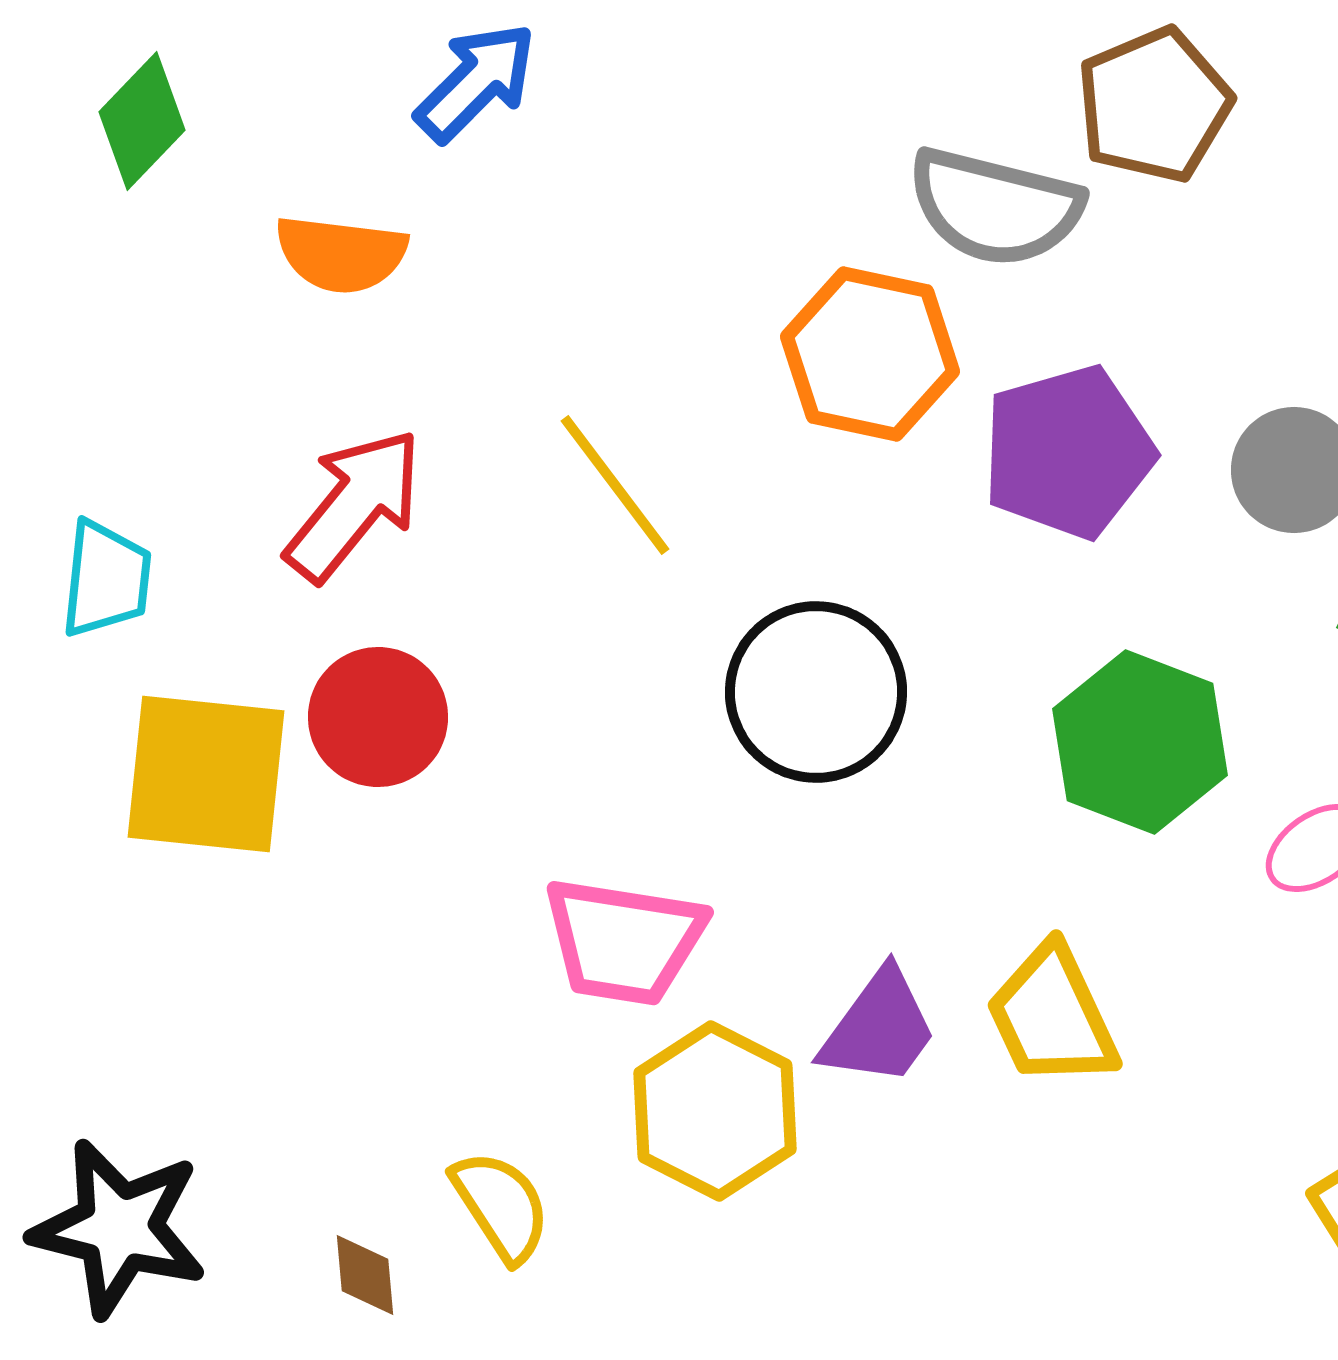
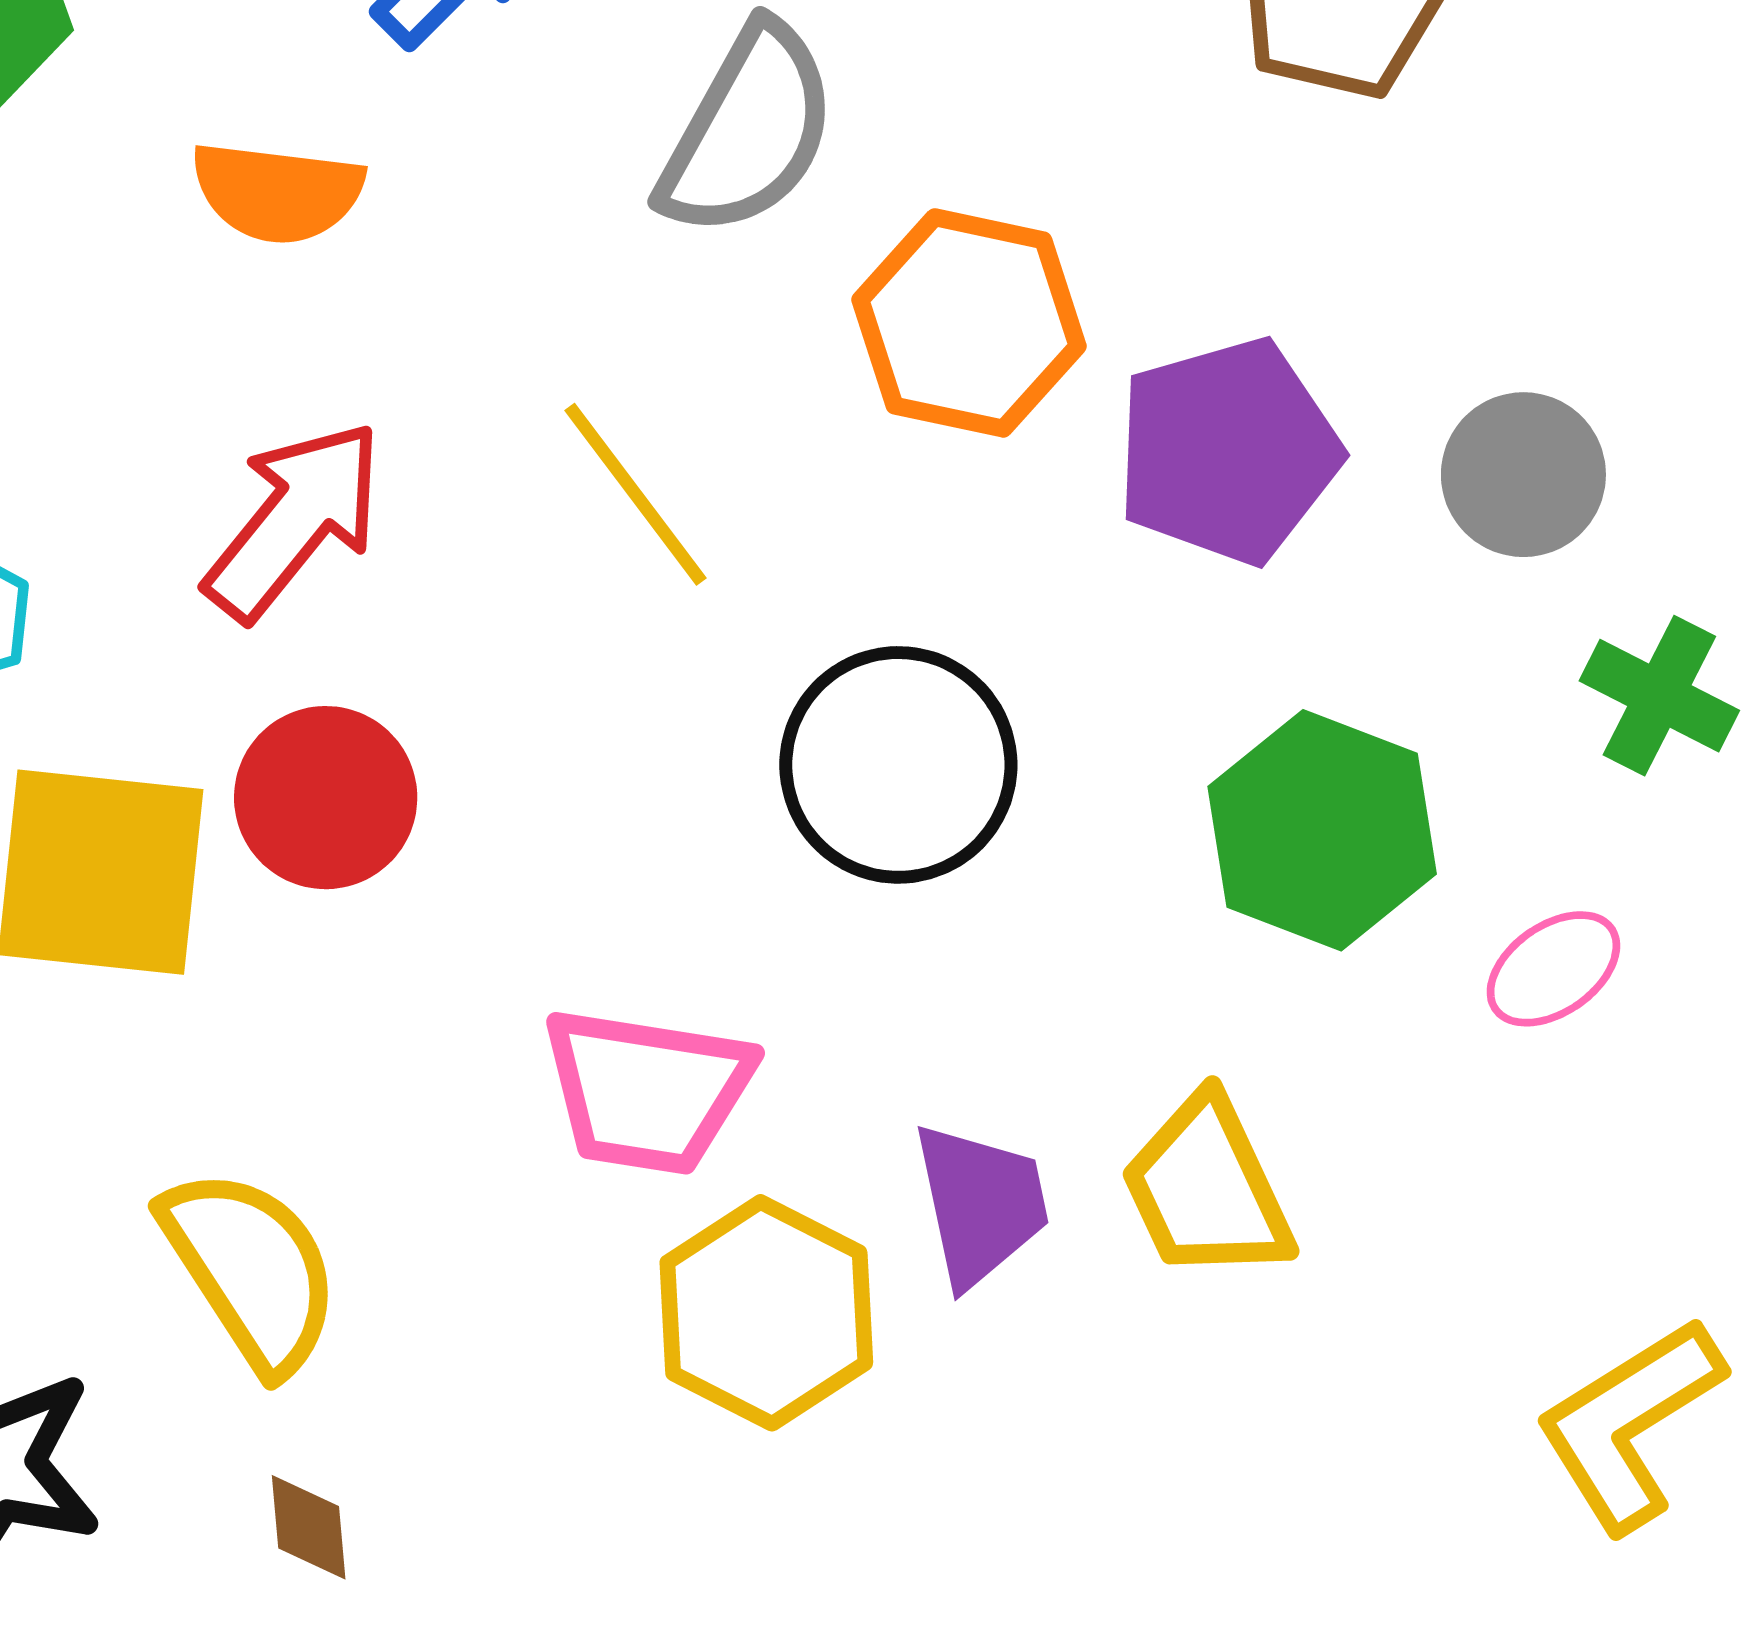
gray semicircle: (995, 207) -> (748, 131), moved, turned -75
purple trapezoid: (879, 1028) -> (981, 1204), turned -48
yellow semicircle: (501, 1206) -> (251, 1270), moved, size x1.4

